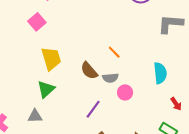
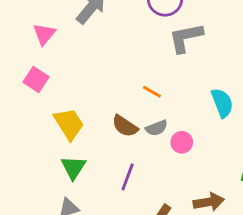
gray L-shape: (170, 24) -> (186, 38), moved
purple line: (93, 109) -> (128, 177), moved

